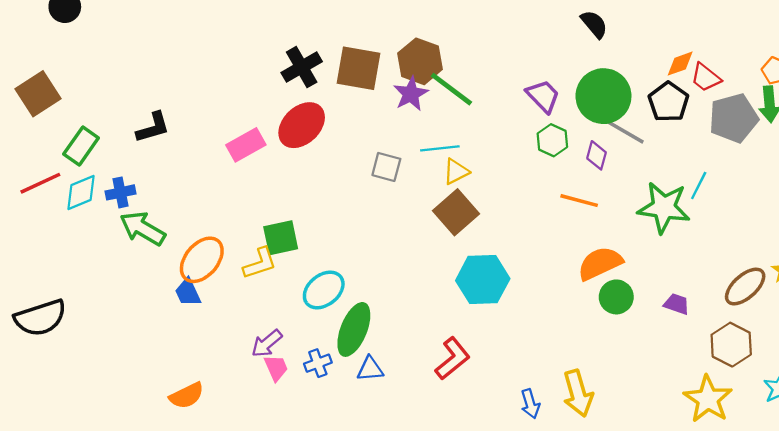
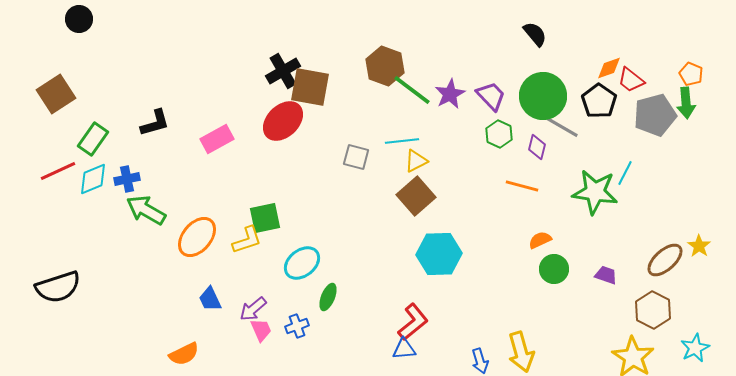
brown square: (359, 68) -> (310, 87), moved
purple star: (411, 94) -> (450, 94), moved
pink rectangle: (246, 145) -> (217, 139), moved
orange semicircle: (600, 263) -> (540, 240), size x0.6
blue trapezoid: (188, 292) -> (210, 299), moved
green ellipse: (354, 329) -> (328, 297), size x0.6
blue triangle: (370, 369) -> (404, 349), moved

